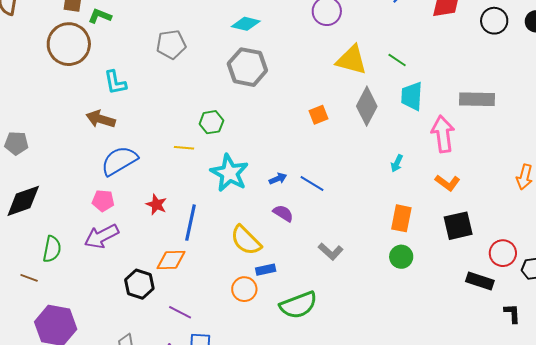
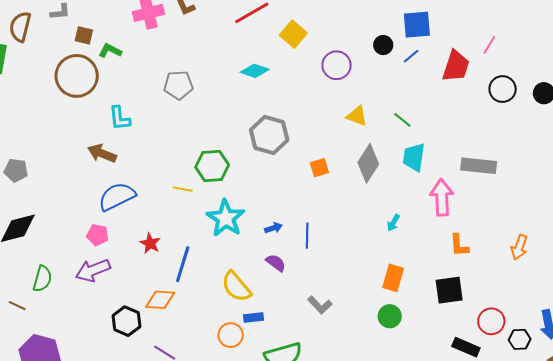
yellow triangle: (352, 60) -> (357, 116), size x0.7
gray hexagon: (247, 67) -> (269, 135), moved
green hexagon: (211, 122) -> (212, 166), size x1.4
orange L-shape: (447, 183) -> (459, 245), moved, turned 45
blue line: (312, 184) -> (307, 236), turned 55

